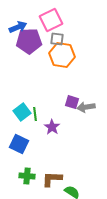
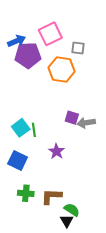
gray square: (57, 39) -> (78, 48), moved
purple star: (52, 127) -> (56, 151), moved

